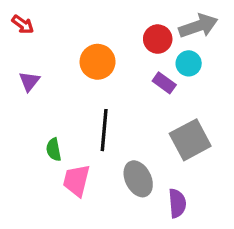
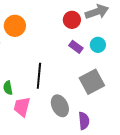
orange circle: (98, 62) -> (15, 26), moved
cyan circle: (189, 63) -> (98, 45), moved

